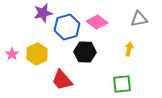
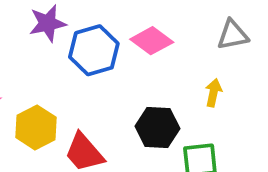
black hexagon: (85, 52) -> (157, 127), moved
yellow hexagon: (37, 54) -> (36, 127), moved

